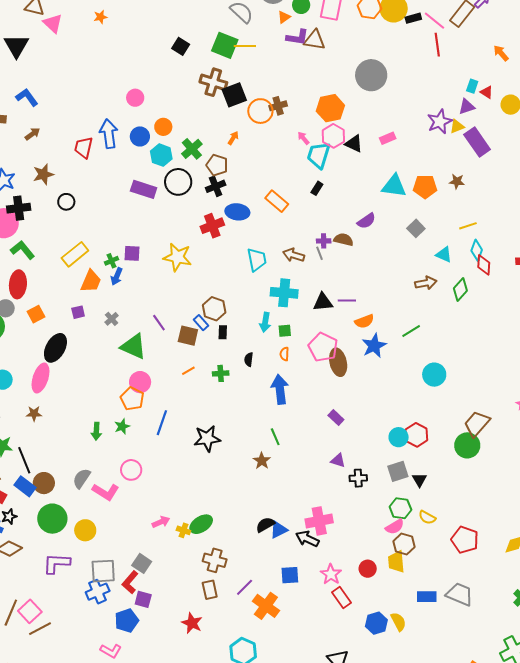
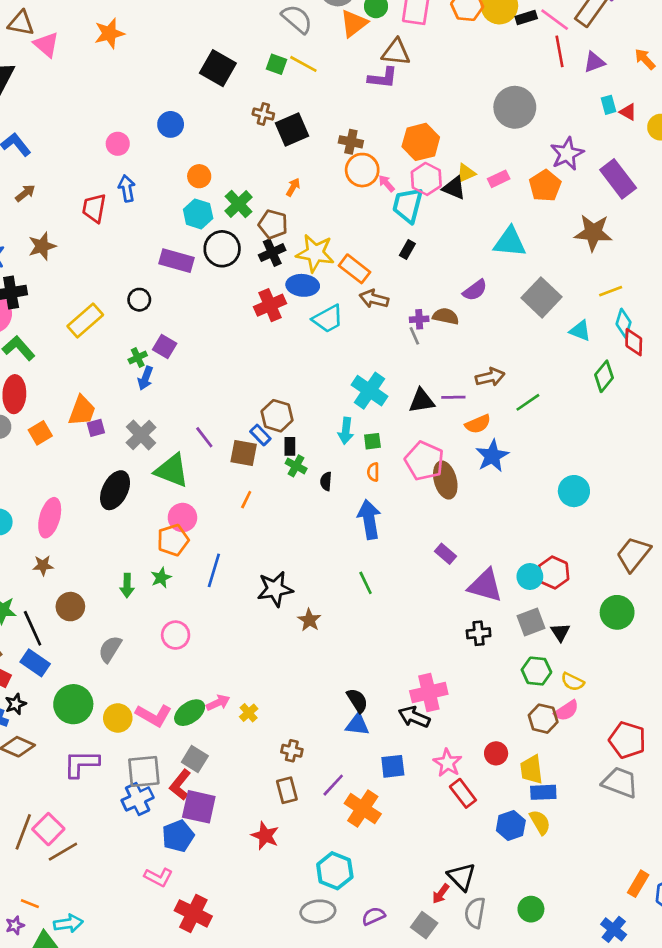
orange star: (100, 17) -> (109, 33), size x1.6
orange triangle: (284, 17) -> (354, 23), size x1.6
purple L-shape: (297, 37) -> (383, 78), moved
green square: (225, 45) -> (277, 64), size x0.6
black square: (181, 46) -> (218, 68), size x1.5
yellow line: (245, 46) -> (303, 64), turned 30
gray circle: (371, 75) -> (515, 107), moved
brown cross: (213, 82) -> (263, 114), size x0.6
cyan rectangle: (472, 86) -> (608, 105), turned -32
pink circle: (135, 98) -> (118, 144), moved
brown cross: (278, 106) -> (351, 142), turned 30
purple triangle: (467, 107) -> (594, 62), moved
orange circle: (260, 111) -> (362, 170), moved
yellow triangle: (457, 126) -> (466, 173), moved
blue arrow: (109, 134) -> (127, 188), size x0.7
blue circle: (140, 136) -> (171, 124), moved
brown star: (457, 181) -> (593, 233), size x1.8
orange pentagon: (425, 187) -> (545, 186), moved, turned -30
black circle: (66, 202) -> (139, 300), moved
gray square: (416, 228) -> (542, 297), size x1.6
purple square: (132, 253) -> (165, 346), turned 30
yellow rectangle: (75, 254) -> (85, 320), moved
brown arrow: (294, 255) -> (374, 299), moved
yellow star: (177, 257) -> (315, 253), moved
cyan trapezoid: (257, 260) -> (328, 319), moved, turned 75
orange trapezoid: (91, 281) -> (82, 411), moved
brown arrow: (426, 283) -> (490, 377), moved
cyan cross: (284, 293) -> (369, 391), turned 32
gray cross: (112, 319) -> (141, 435), size x1.6
green line: (411, 331) -> (528, 402), moved
black ellipse: (55, 348) -> (115, 490), moved
orange line: (188, 371) -> (246, 500), turned -32
green cross: (221, 373) -> (296, 466), moved, turned 35
orange pentagon: (132, 399) -> (173, 540), turned 30
green circle: (467, 445) -> (617, 612), moved
purple triangle: (338, 460) -> (485, 586), moved, size x1.8
brown star: (262, 461) -> (309, 620), moved
brown circle: (44, 483) -> (70, 607), moved
pink L-shape: (106, 492) -> (154, 715), moved
green ellipse: (201, 524) -> (190, 713), moved
black semicircle: (265, 525) -> (357, 701), turned 90
pink semicircle: (395, 527) -> (566, 711), moved
yellow cross: (183, 530) -> (249, 713), turned 32
blue triangle: (279, 530) -> (357, 725), moved, turned 36
red pentagon: (465, 540) -> (627, 740), moved
brown cross: (215, 560) -> (292, 751), size x0.7
yellow trapezoid: (396, 562) -> (531, 770), moved
blue rectangle: (427, 597) -> (543, 792), moved
purple square: (143, 599) -> (199, 807), size x1.5

